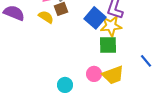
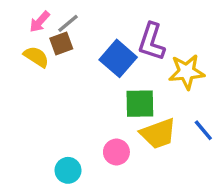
yellow star: (111, 26) -> (187, 72), moved
yellow trapezoid: (113, 75) -> (158, 134), moved

